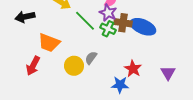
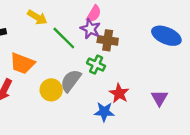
blue ellipse: (143, 27) -> (166, 36), moved
green cross: (108, 29) -> (96, 65), moved
gray semicircle: (91, 58) -> (71, 81), size x1.5

